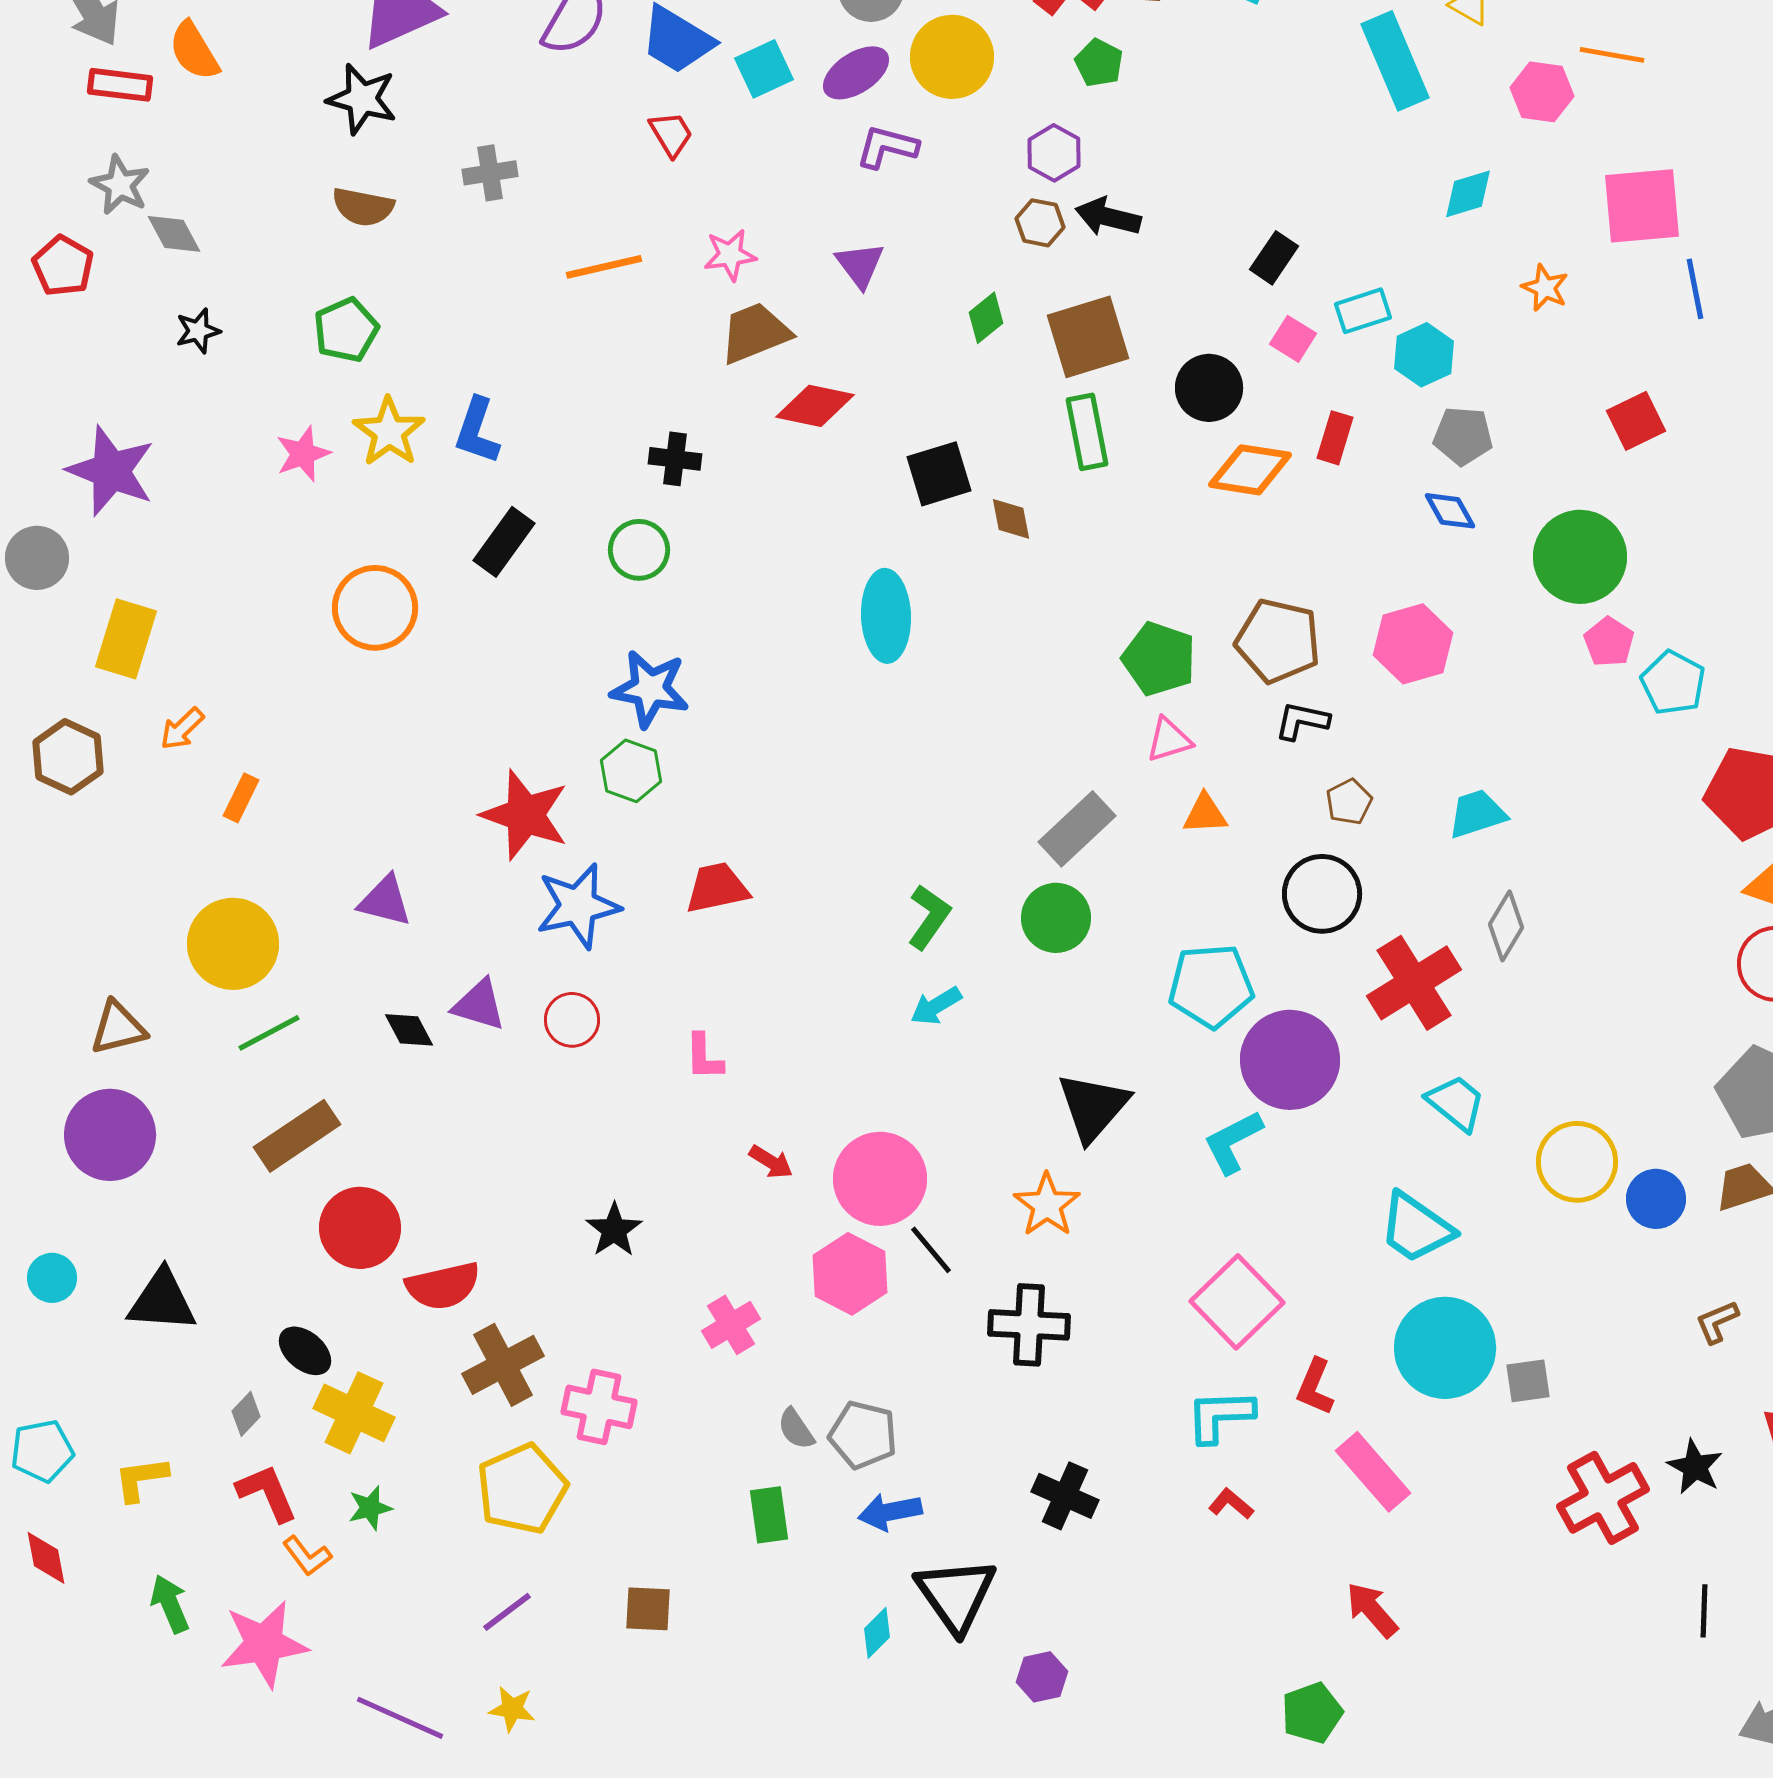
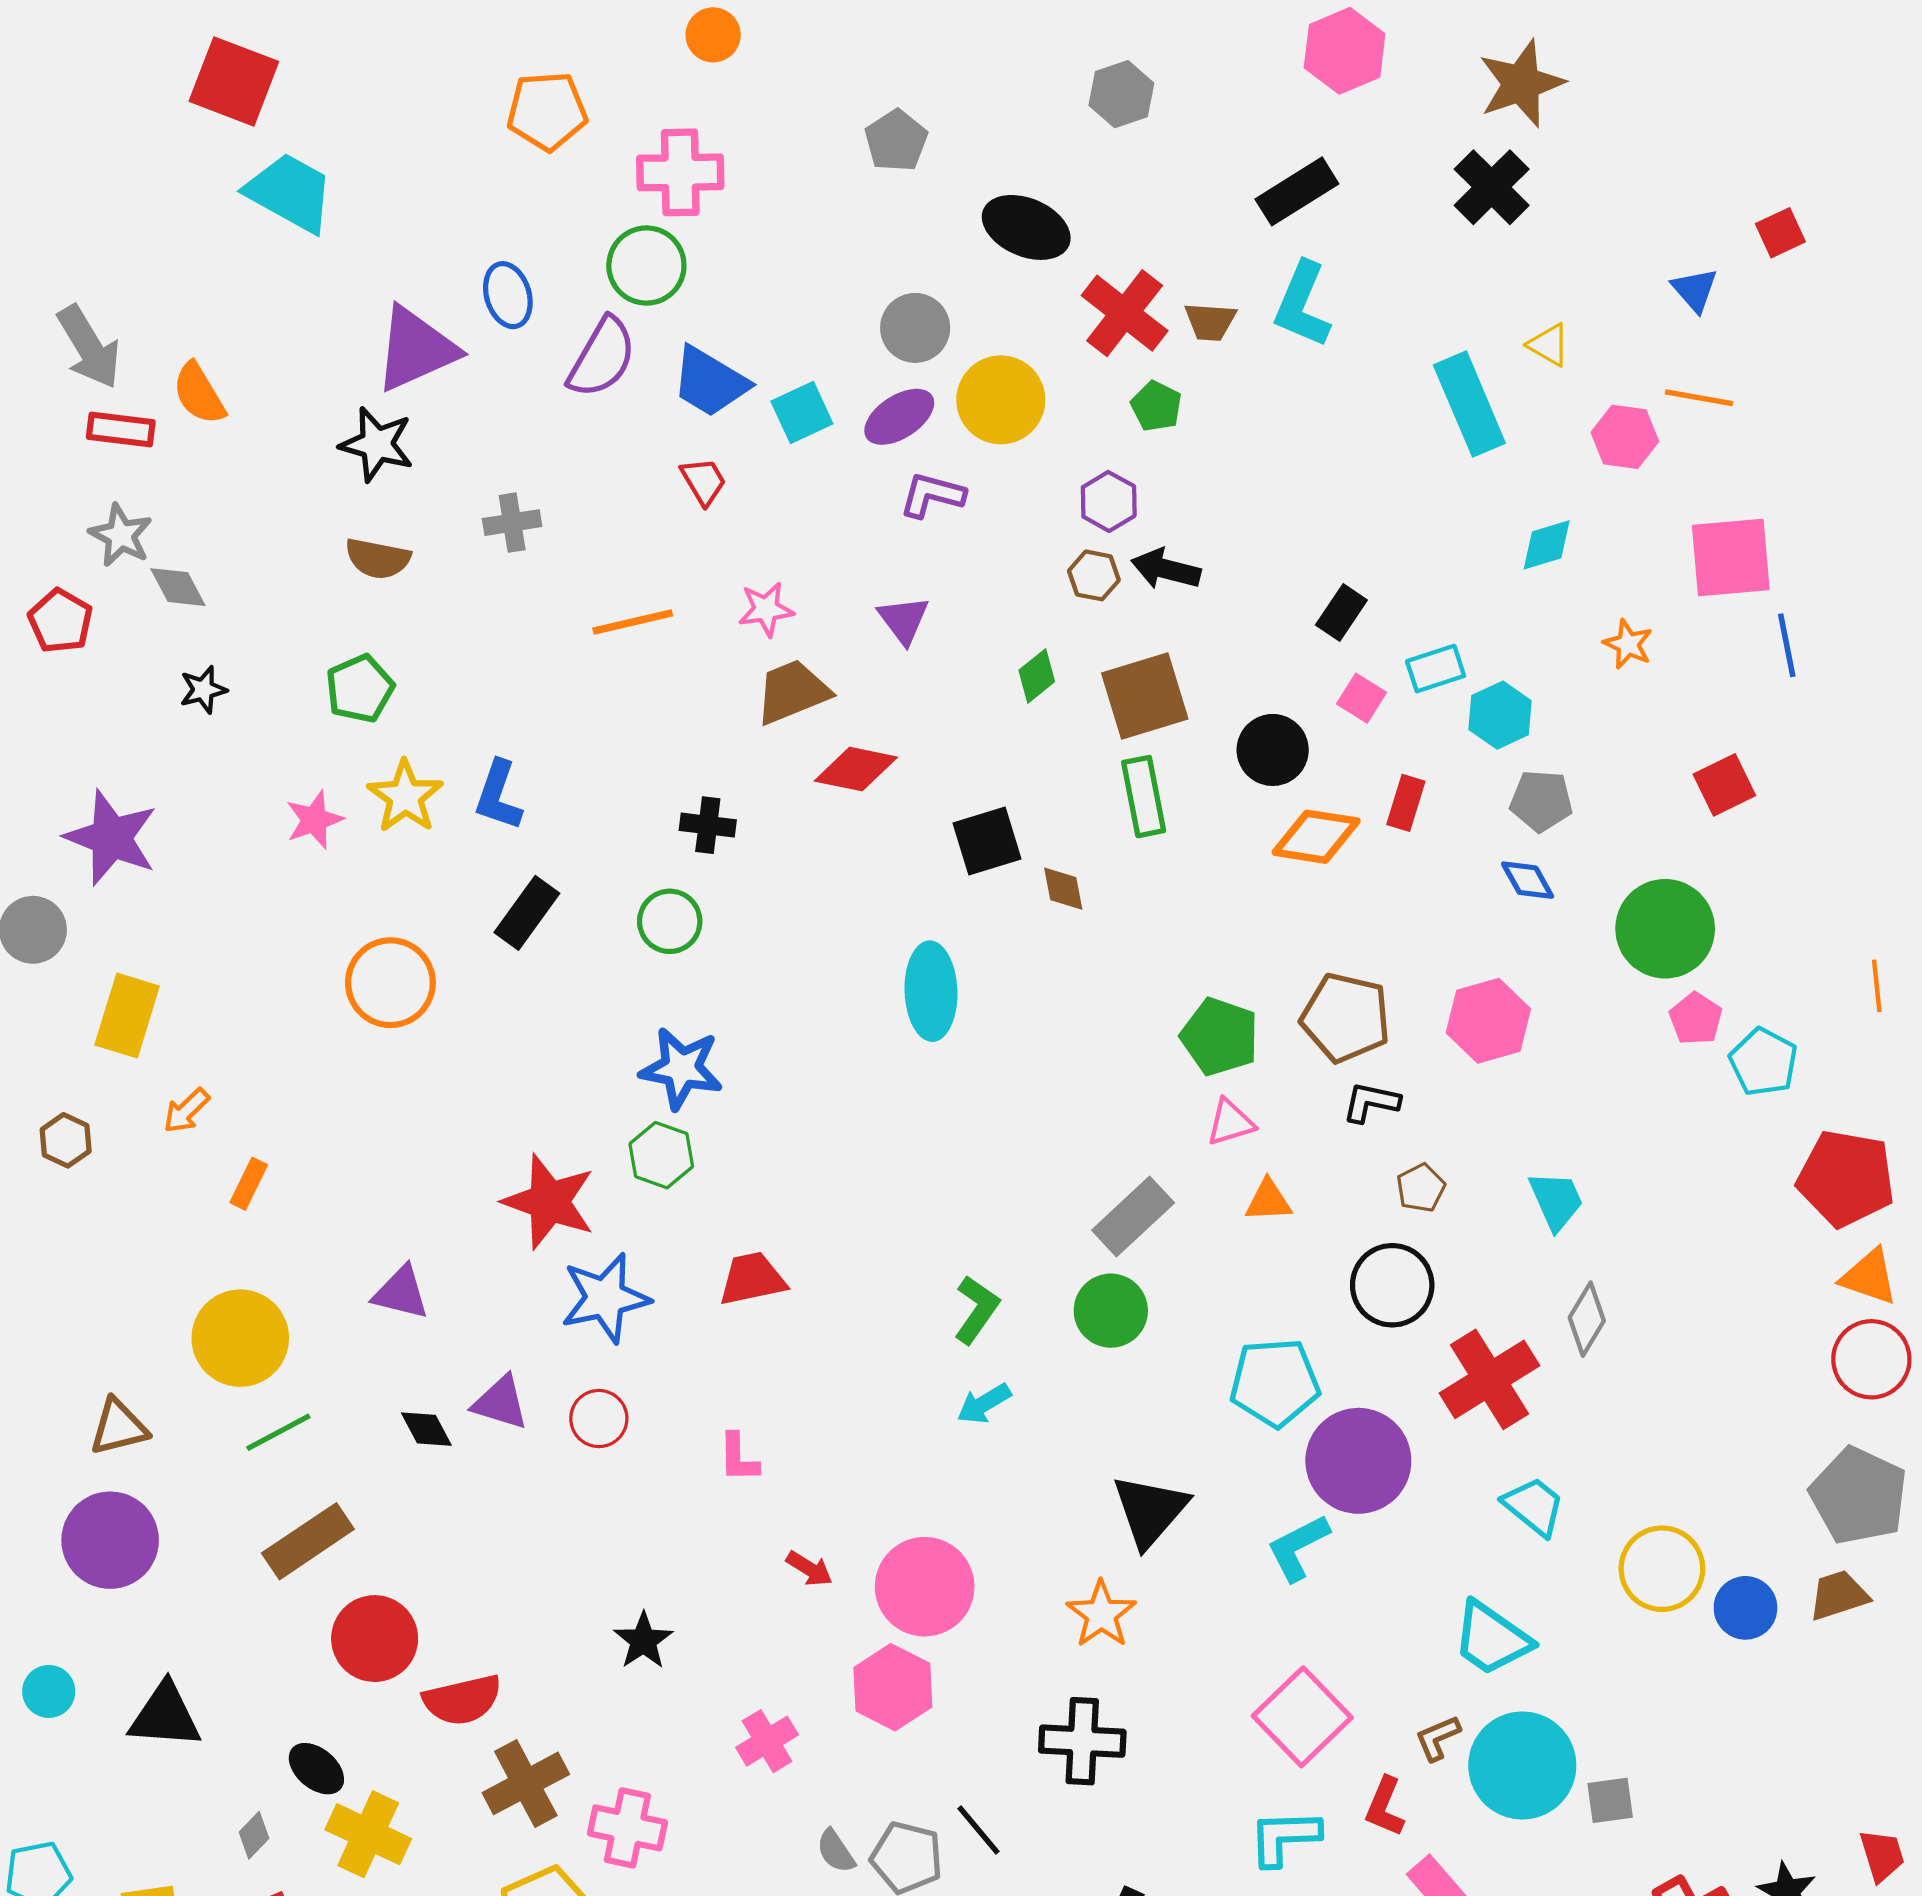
brown hexagon: (68, 757) -> (66, 1140), size x0.7
cyan trapezoid: (1477, 814) -> (1556, 1201), turned 84
black line: (931, 1250) -> (979, 1830), moved
brown L-shape: (1717, 1322) -> (1438, 1738), moved

